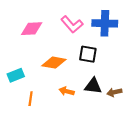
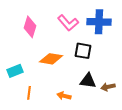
pink diamond: (32, 29) -> (30, 27), turned -70
orange arrow: (67, 91) -> (64, 96), moved

